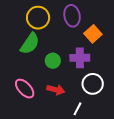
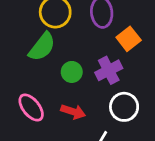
purple cross: (80, 58) -> (109, 70), turned -30

